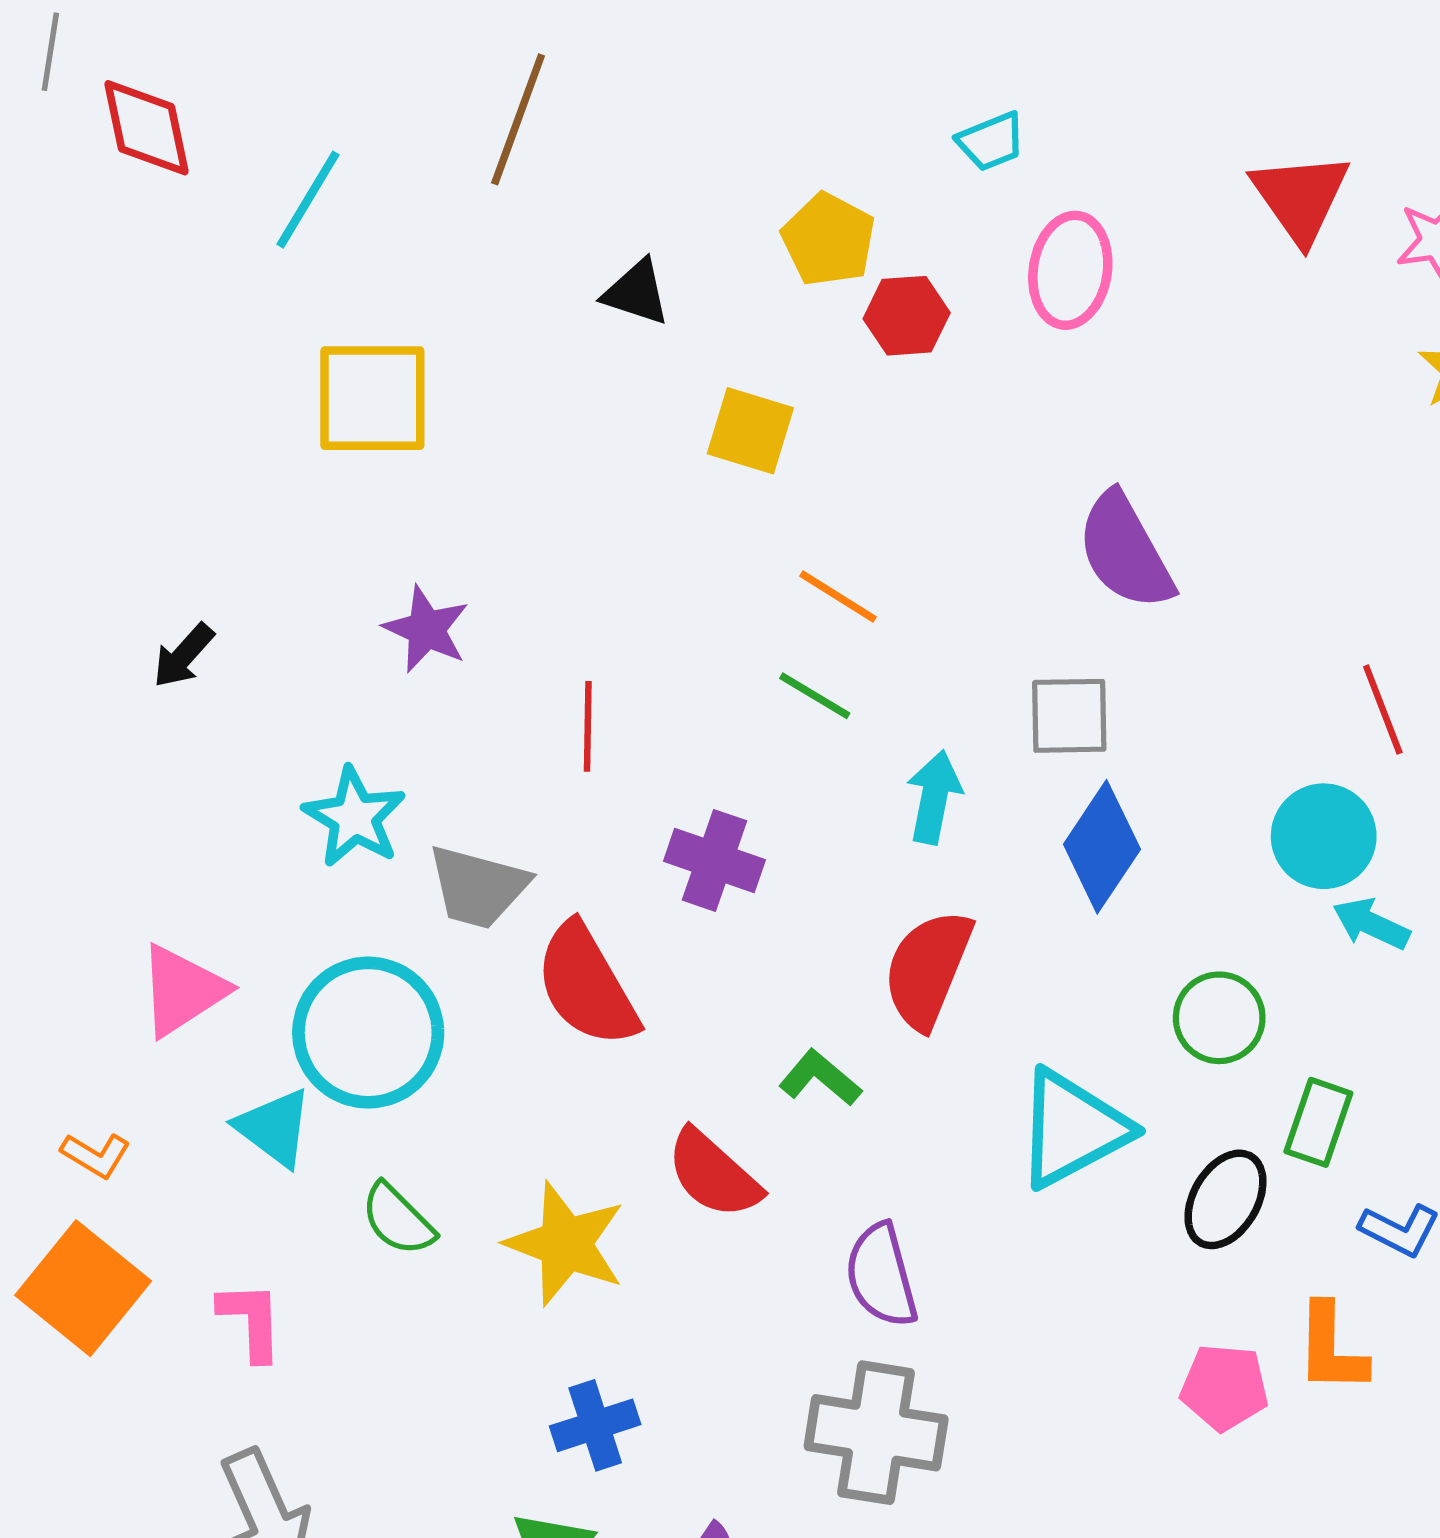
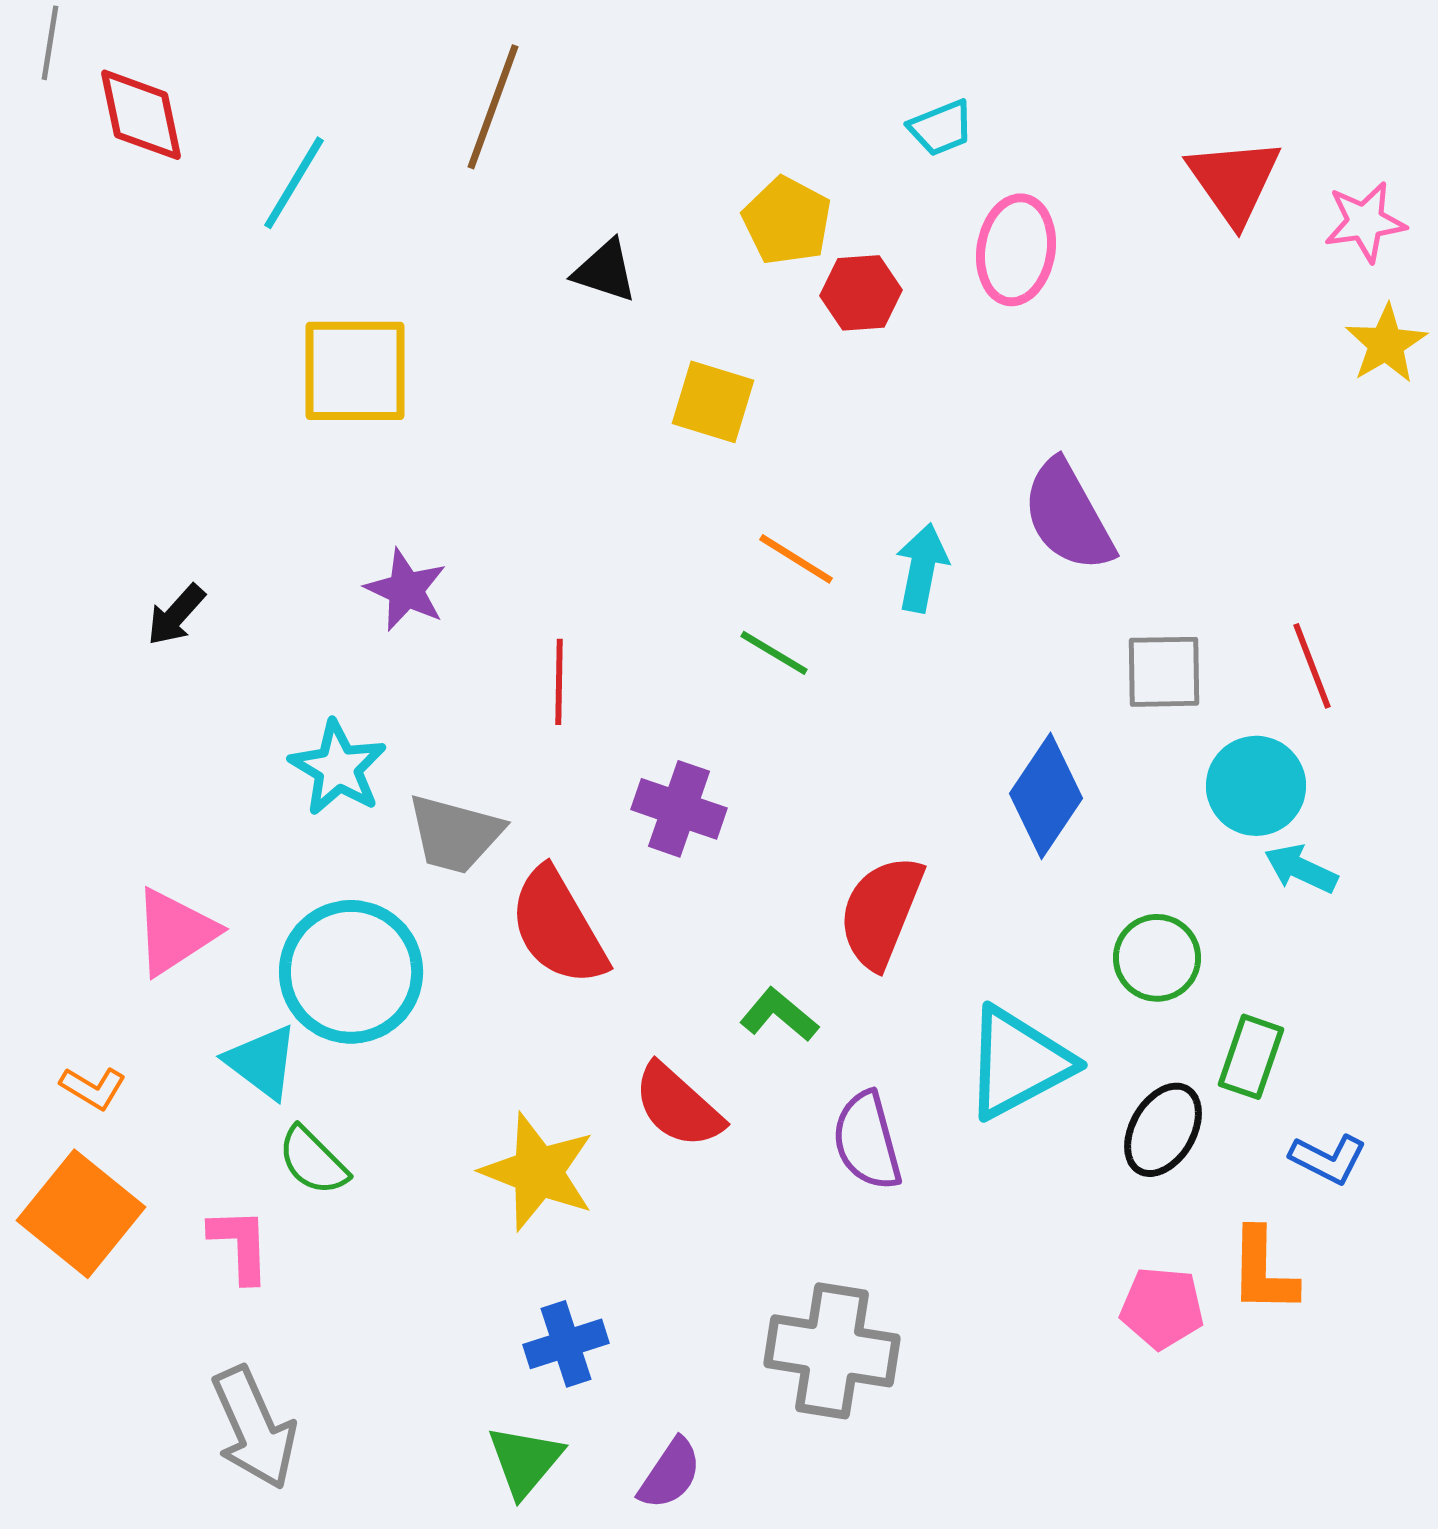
gray square: (1069, 716) -> (1164, 672), moved
cyan arrow: (934, 797) -> (922, 568), moved
green semicircle: (398, 1219) -> (313, 1161), moved
purple semicircle: (881, 1275) -> (867, 1141), moved

